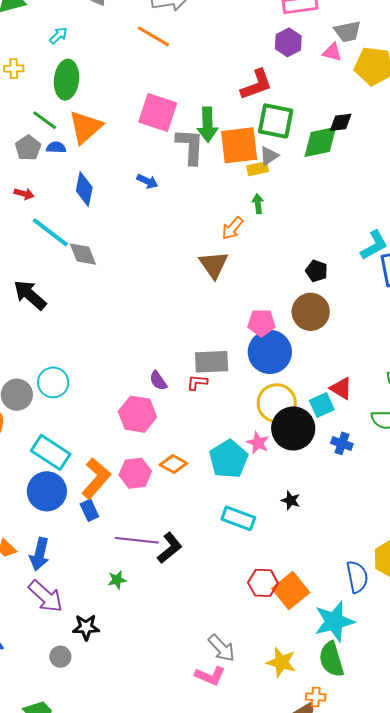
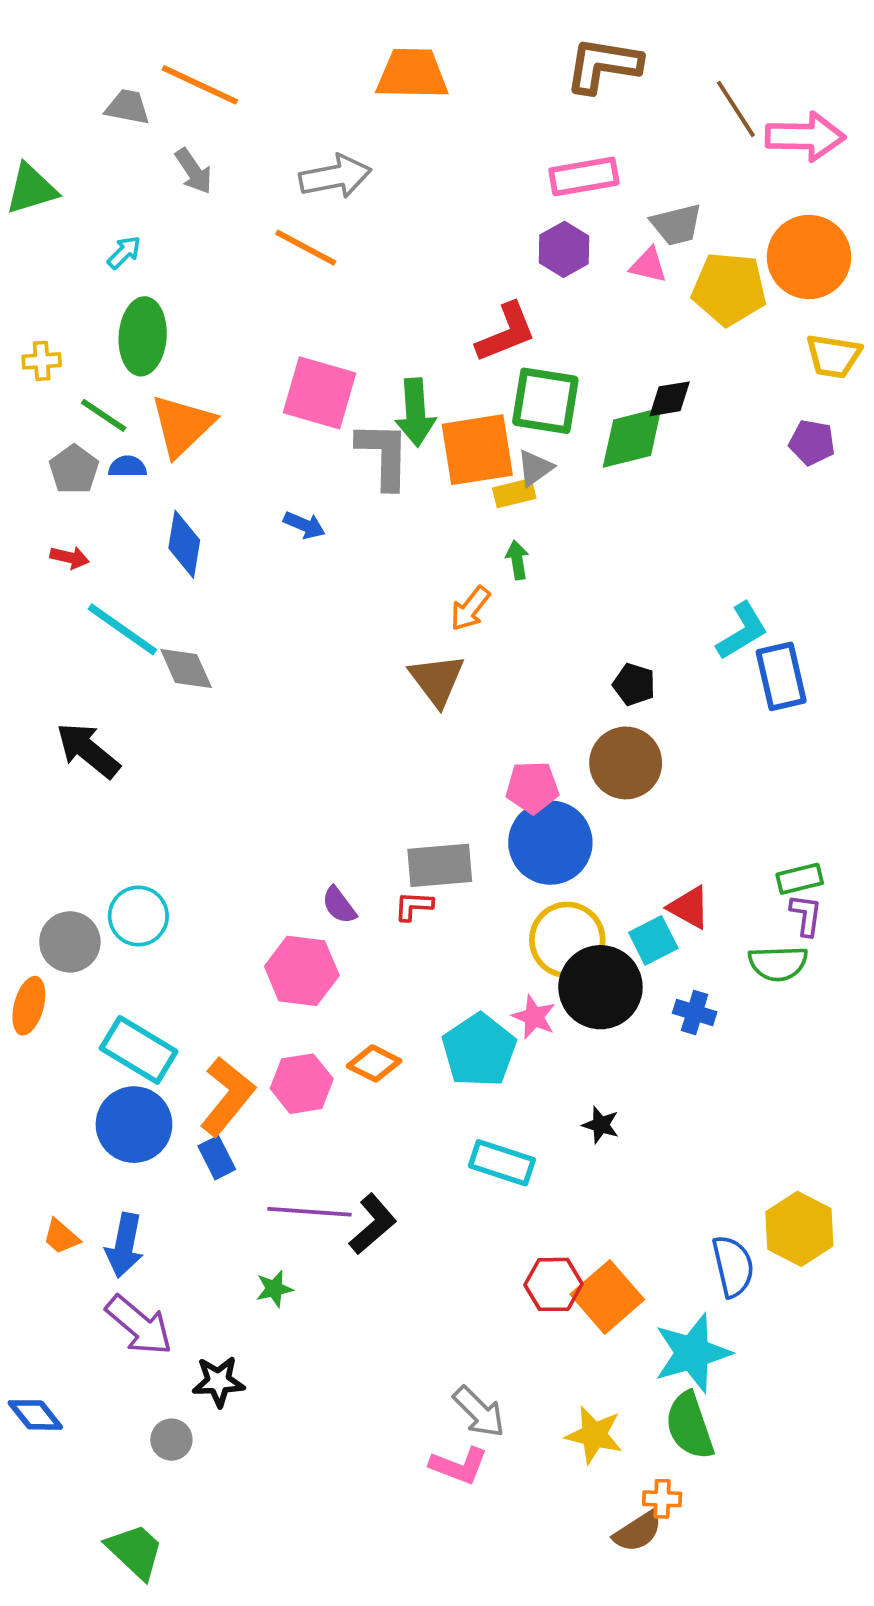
yellow cross: (14, 69) -> (42, 361), moved

